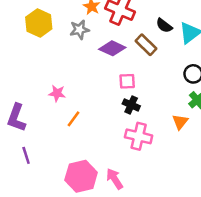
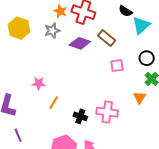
black semicircle: (164, 26) -> (125, 11), moved
pink square: (127, 81) -> (117, 66), moved
black cross: (131, 105) -> (80, 116), moved

